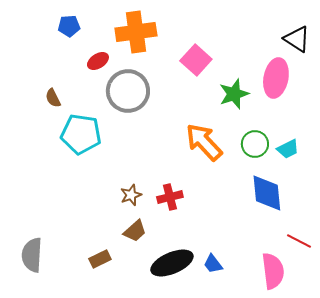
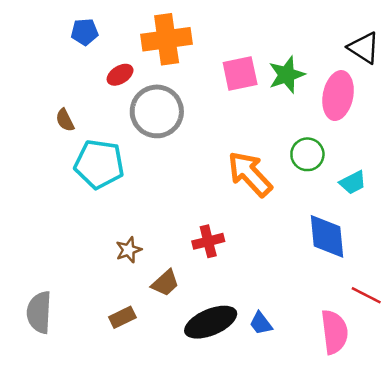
pink square: (196, 60) -> (240, 73), turned 36
green star: (234, 94) -> (287, 75), moved
green circle: (255, 144) -> (307, 154), moved
brown star: (131, 195) -> (129, 250), moved

